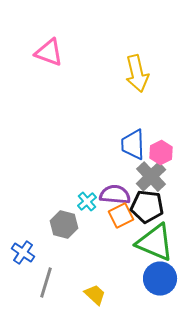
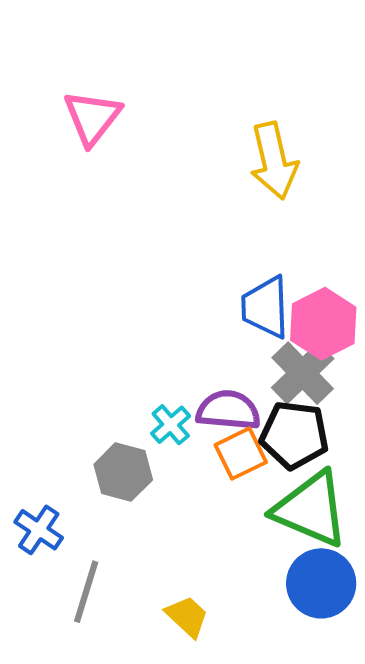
pink triangle: (49, 53) -> (92, 118), turned 48
pink hexagon: (161, 153) -> (323, 324), size x1.4

